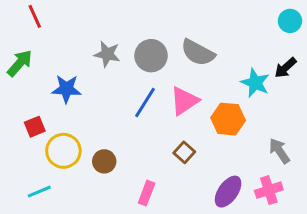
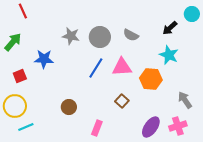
gray semicircle: (198, 53) -> (131, 35), size x0.7
black arrow: (285, 68) -> (170, 28), moved
pink triangle: (184, 101) -> (122, 67), turned 30
red square: (35, 127) -> (20, 76), moved
yellow circle: (63, 151) -> (15, 106), moved

